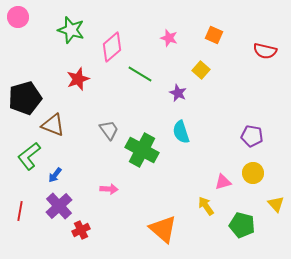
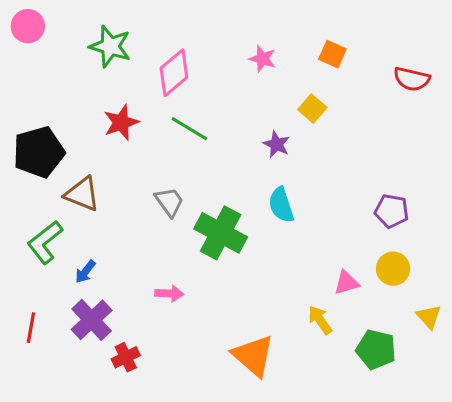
green line: (140, 74) -> (189, 129), moved

